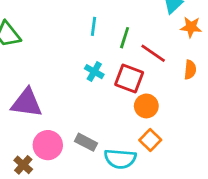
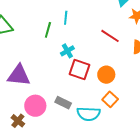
green line: (125, 38) -> (48, 30), moved
cyan cross: (94, 72) -> (67, 51), turned 32
red square: (129, 78) -> (80, 70), moved

